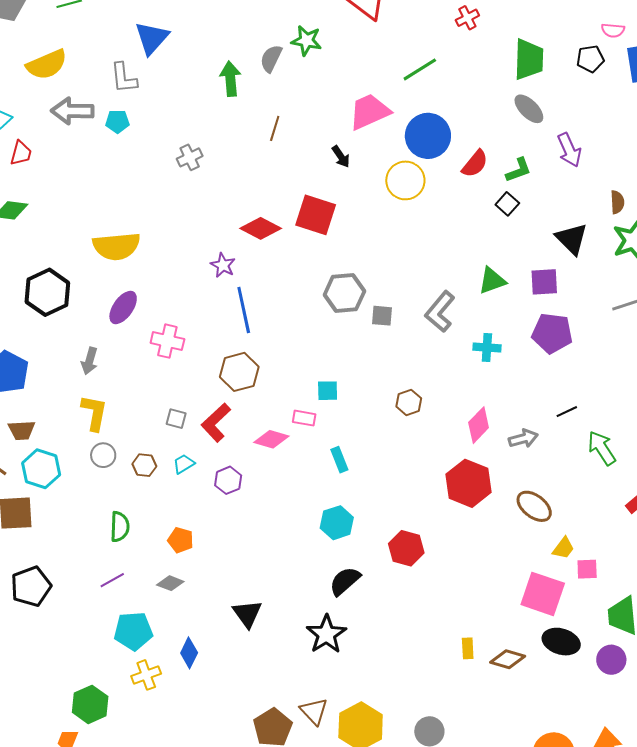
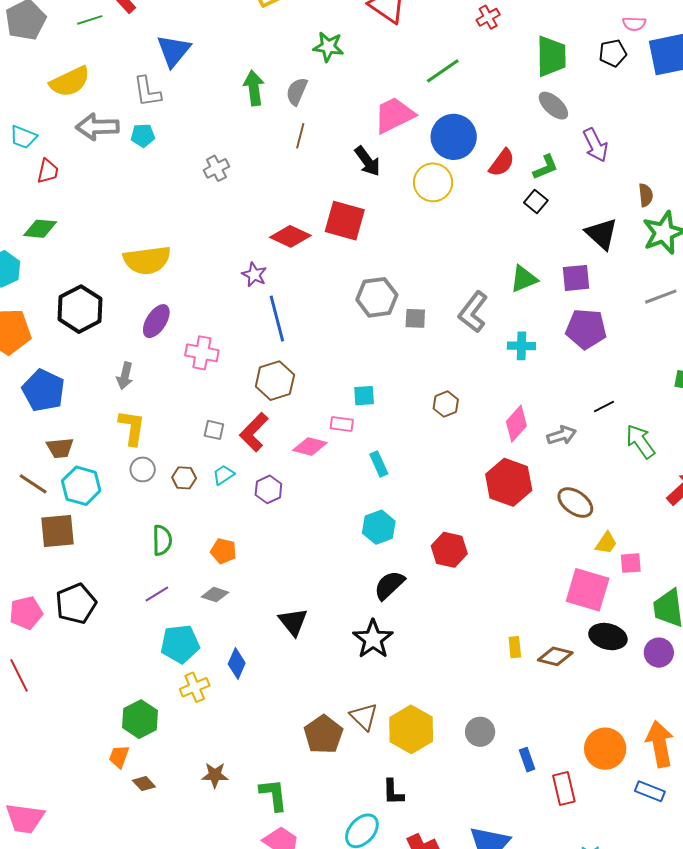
gray semicircle: (271, 58) -> (297, 91), moved
black arrow: (341, 157) -> (367, 161), size x1.4

